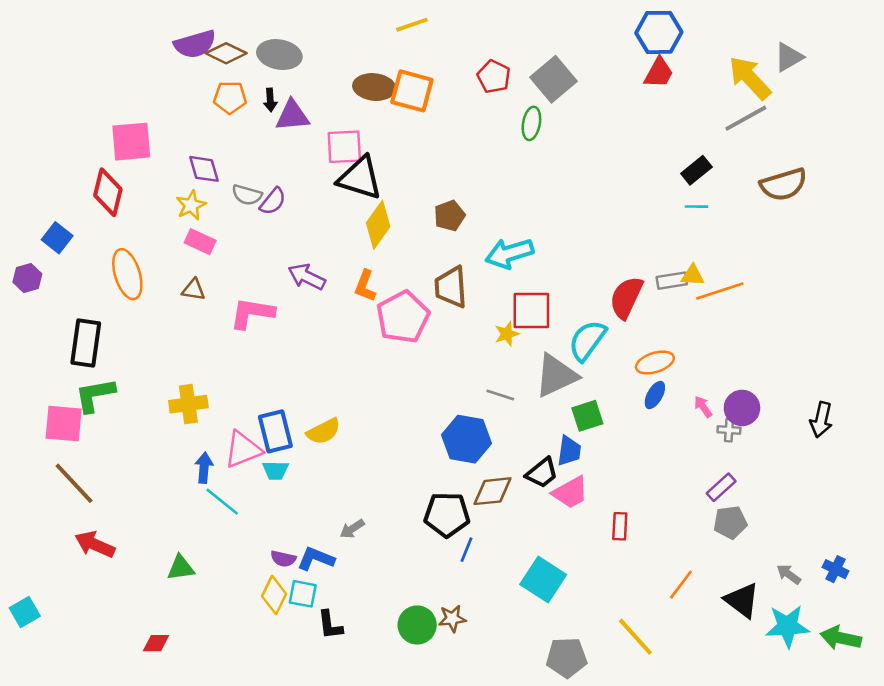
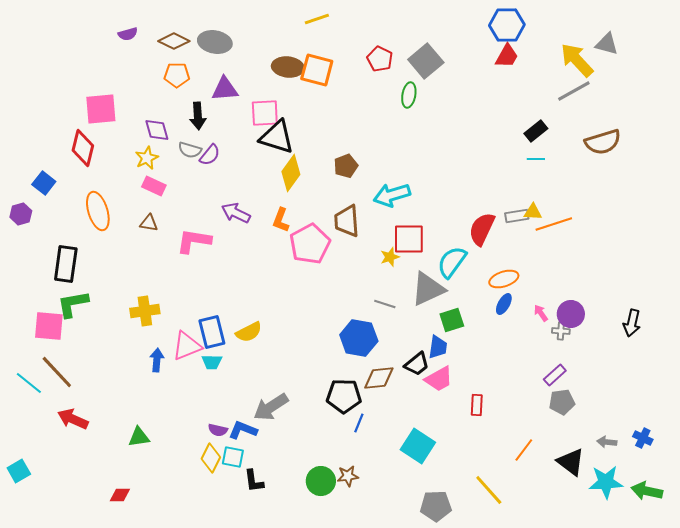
purple semicircle: (195, 44) -> (128, 34), moved, size x0.6
gray triangle: (789, 57) -> (607, 44), turned 45
black arrow: (270, 100) -> (198, 116), moved, size x1.5
cyan line: (222, 502) -> (29, 383), moved
gray arrow: (352, 529) -> (271, 407), size x1.8
gray arrow: (789, 574) -> (607, 442), turned -30

